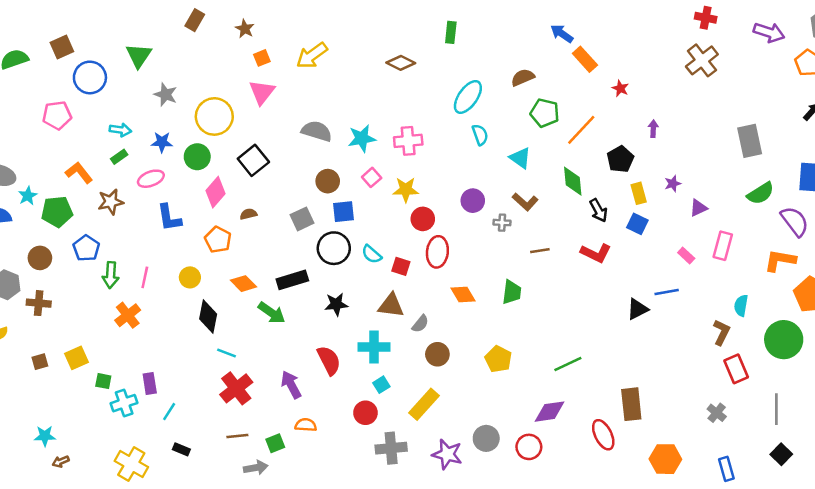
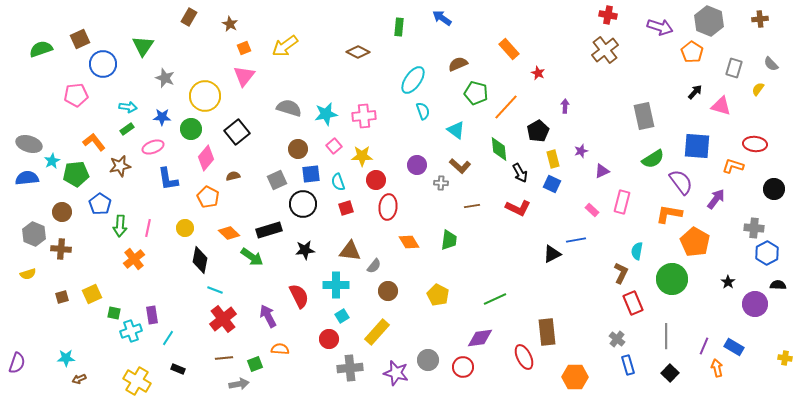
blue arrow: (562, 34) -> (442, 18), moved
cyan semicircle: (372, 254) -> (338, 182), moved, turned 30
red square: (401, 266) -> (346, 208), moved, turned -35
blue rectangle: (726, 469) -> (628, 365), moved

